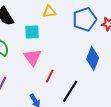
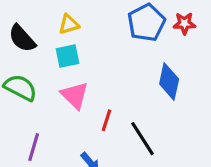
yellow triangle: (49, 12) -> (69, 24), moved
black line: (70, 91) -> (143, 139), turned -55

